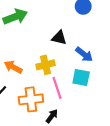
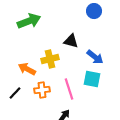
yellow cross: (46, 65) -> (50, 59), moved
orange cross: (31, 99) -> (42, 90), moved, size x0.7

